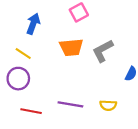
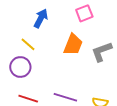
orange trapezoid: (71, 47) -> (73, 45), turned -70

